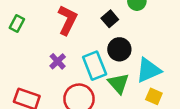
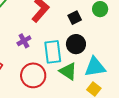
green triangle: (118, 83) -> (68, 71), turned -30

